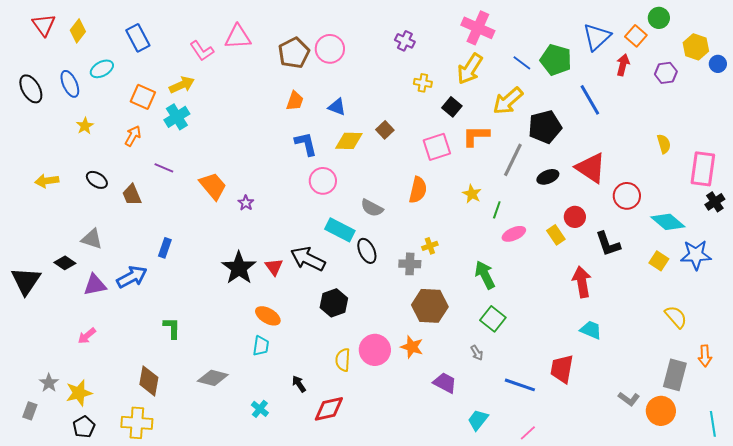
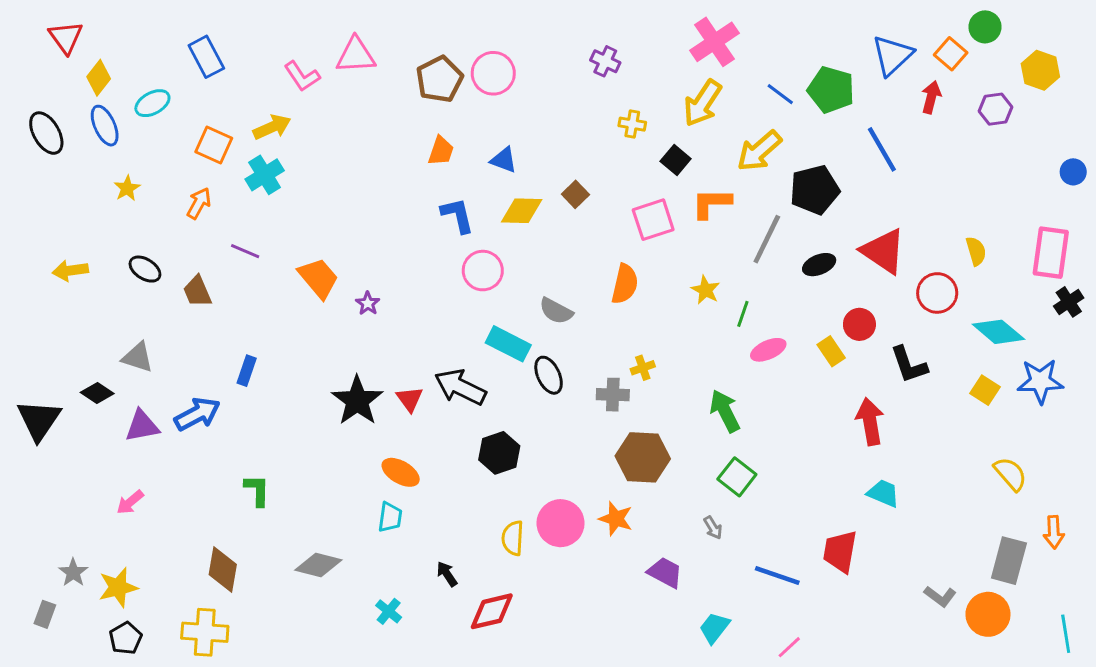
pink cross: (478, 28) -> (714, 42), turned 32
yellow diamond: (78, 31) -> (99, 78), moved
blue circle: (718, 64) -> (1073, 172), moved
yellow semicircle: (664, 144) -> (976, 251), moved

